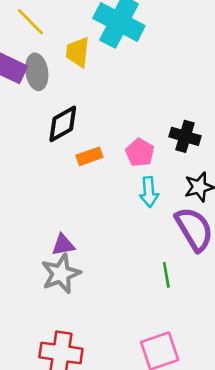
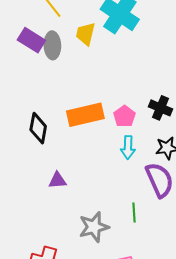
black diamond: (63, 124) -> (38, 128), moved, turned -56
orange rectangle: (89, 156) -> (85, 115), size x1.8
gray star: (61, 274) -> (94, 227), moved

